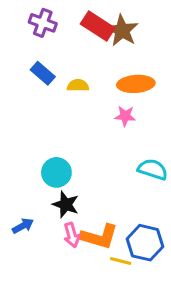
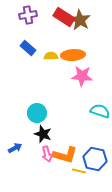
purple cross: (43, 23) -> (28, 15), turned -30
orange ellipse: (136, 84) -> (73, 55), moved
pink star: (125, 116) -> (82, 76), size x1.5

